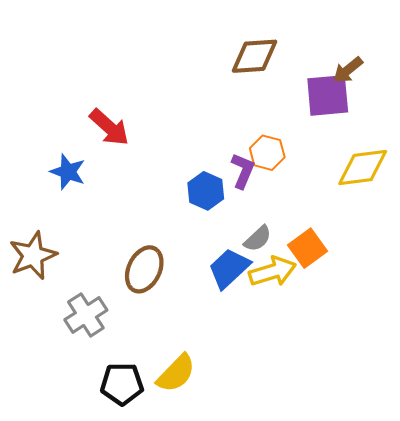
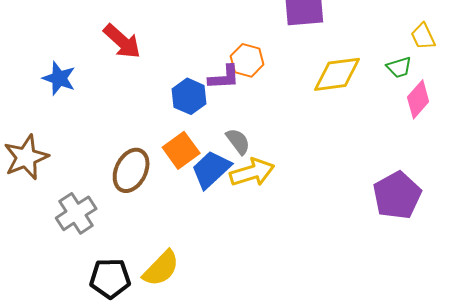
red arrow: (109, 127) -> (122, 41), moved
purple L-shape: (243, 171) -> (224, 77), turned 64
gray semicircle: (258, 239) -> (238, 141), turned -84
orange square: (308, 248) -> (181, 150), moved

